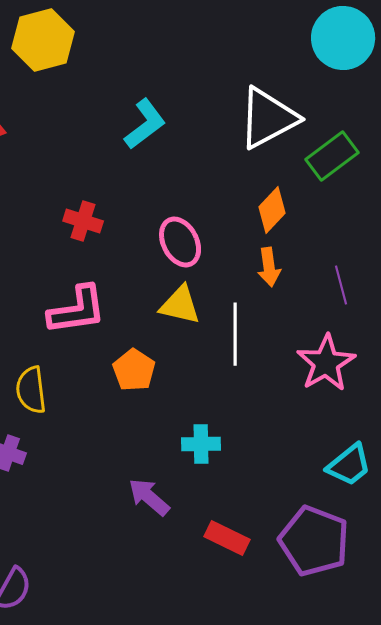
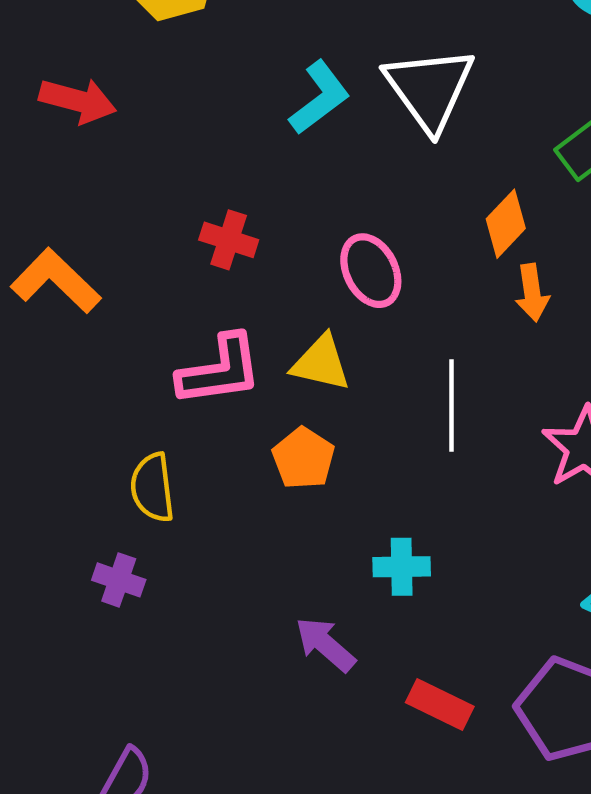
white triangle: (268, 118) -> (429, 89), moved, turned -38
orange arrow: (269, 267) -> (532, 293), moved
yellow triangle: (180, 305) -> (321, 363), moved

